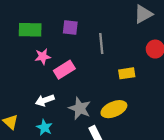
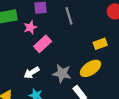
pink star: (43, 57) -> (30, 27), moved
yellow rectangle: (127, 73) -> (100, 44), moved

